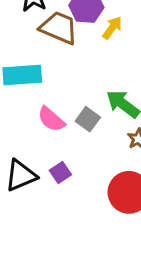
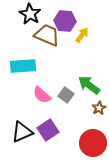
purple square: (60, 173) -> (48, 130), size x1.5

